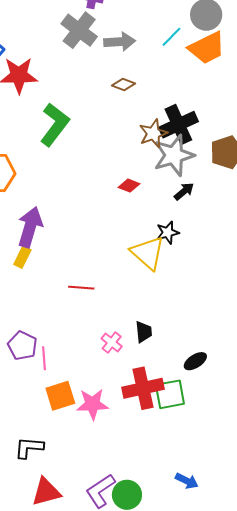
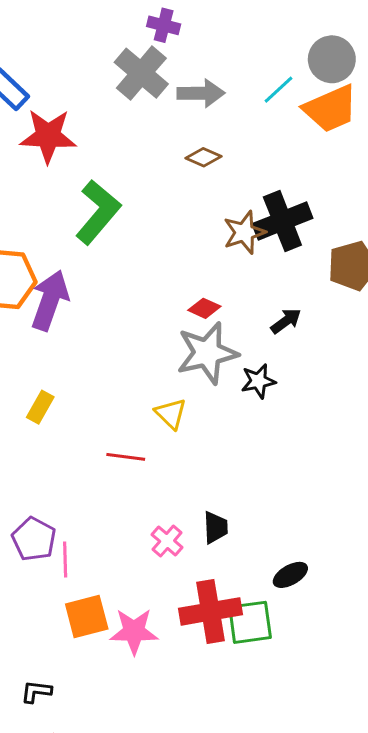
gray star: (174, 155) -> (207, 353), moved
purple arrow: (30, 227) -> (50, 300), moved
yellow triangle: (148, 253) -> (171, 414), moved, size x0.6
black L-shape: (29, 448) -> (36, 692), size x0.7

